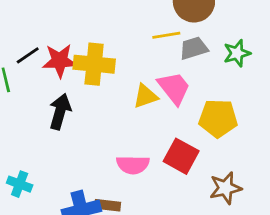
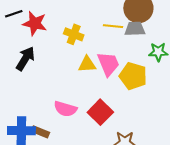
gray trapezoid: (194, 48) -> (135, 29), moved
yellow cross: (94, 64) -> (74, 34), moved, size x0.7
yellow pentagon: (218, 118) -> (133, 76), moved

